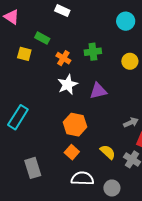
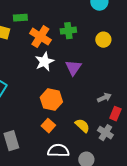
green rectangle: (42, 38) -> (20, 18), turned -32
orange cross: (63, 58) -> (40, 37), size x1.5
purple triangle: (98, 91) -> (73, 68), turned -42

